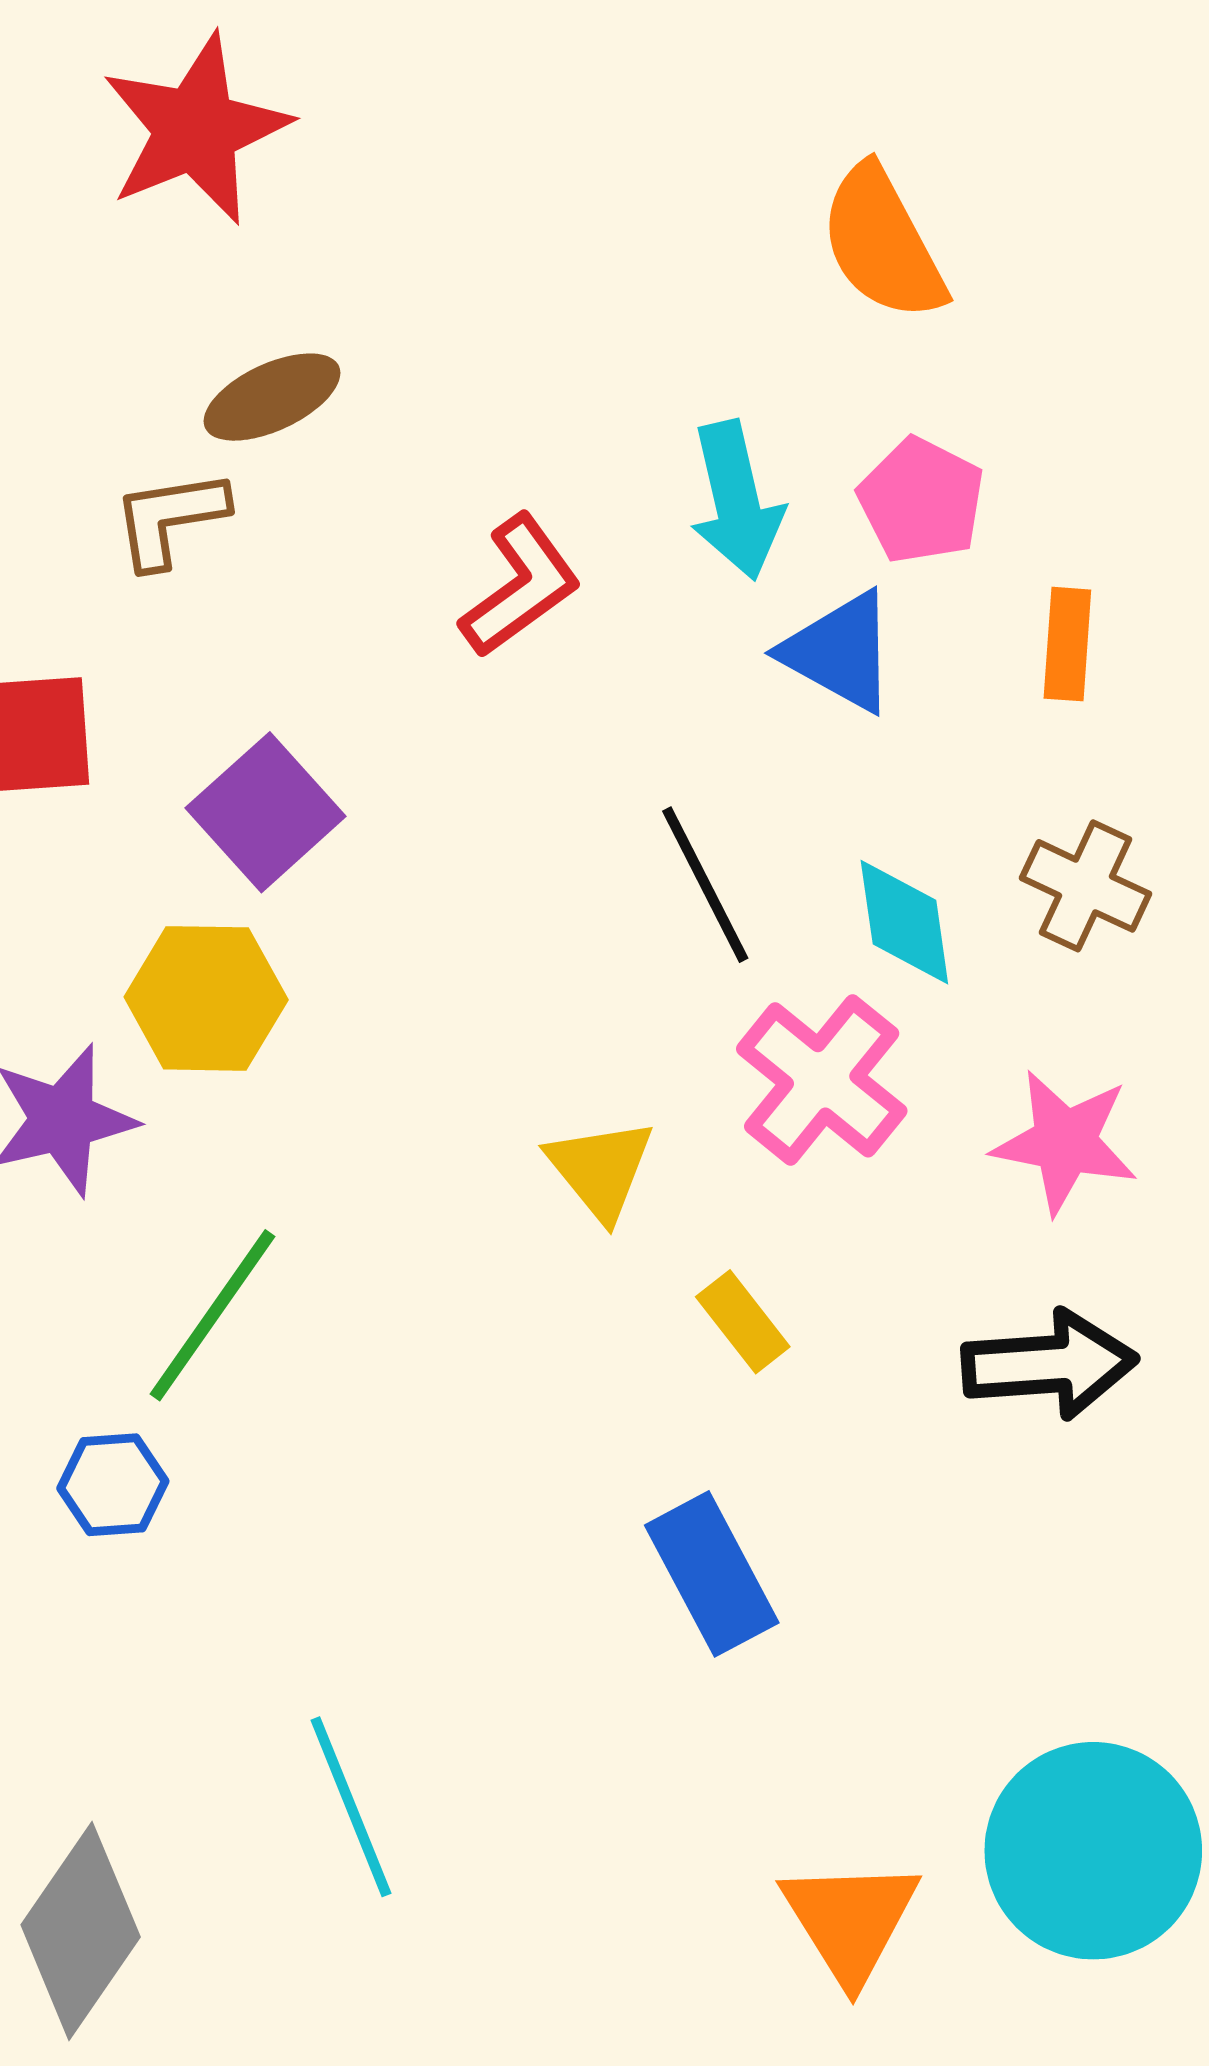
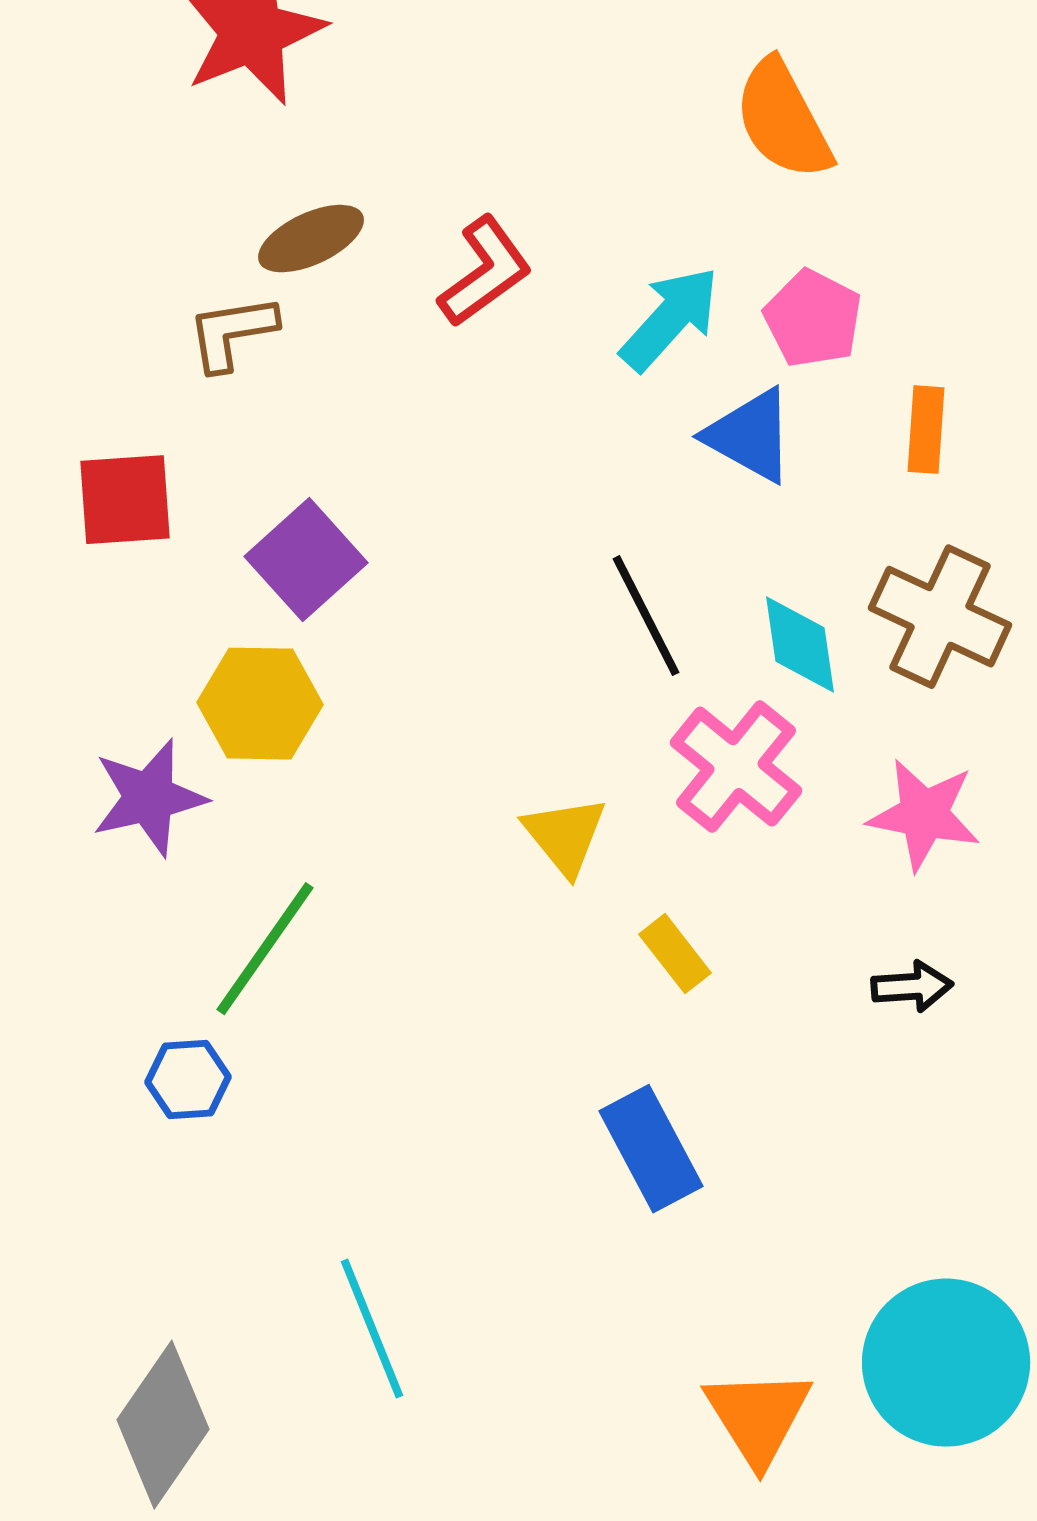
cyan arrow: (736, 501) -> (670, 319), turned -125
red L-shape: (520, 586) -> (485, 272), moved
brown cross: (1086, 886) -> (940, 617), size x1.4
black arrow: (1049, 1364) -> (912, 987), size x0.6

